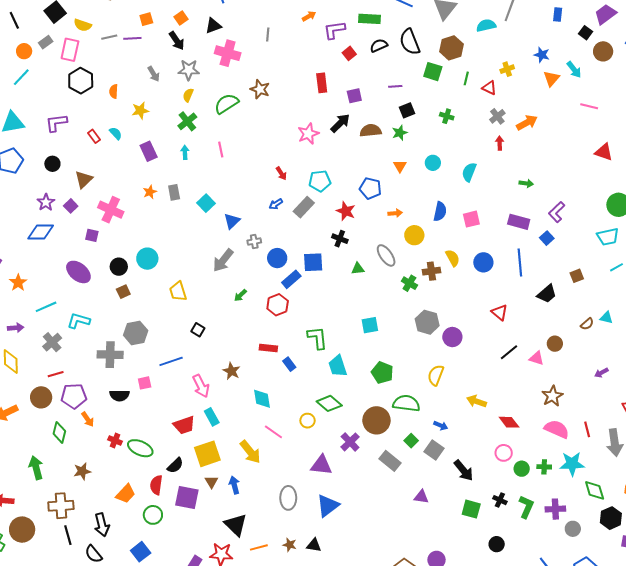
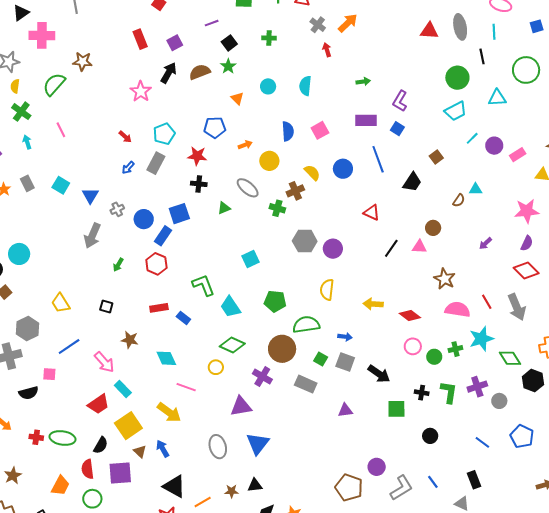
yellow trapezoid: (178, 291) -> (61, 303), moved
black square: (198, 330) -> (106, 306), moved
pink square: (145, 383) -> (49, 374), turned 32

